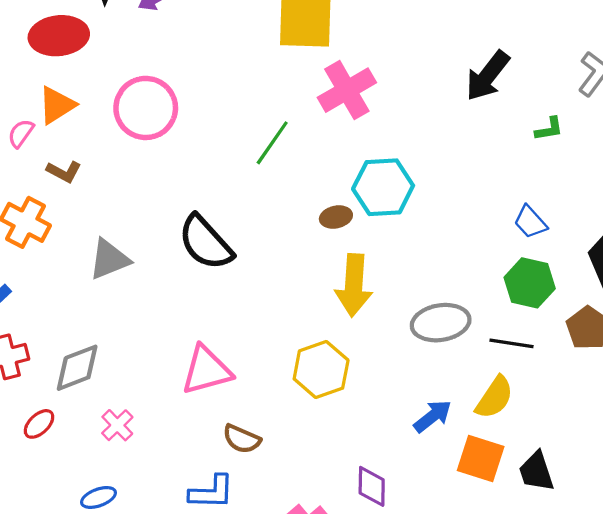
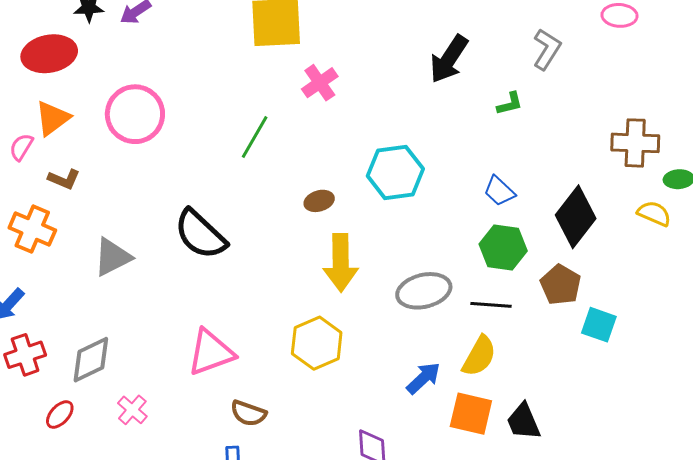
pink cross: (347, 90) -> (320, 83), size x0.7
cyan hexagon: (383, 187) -> (395, 172), moved

